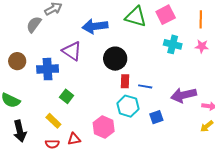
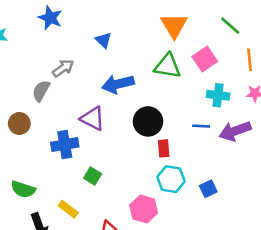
brown circle: (17, 61) -> (19, 123), moved
blue line: (145, 86) -> (201, 126), moved
purple arrow: (184, 95) -> (235, 131), moved
yellow rectangle: (53, 121) -> (68, 209), moved

